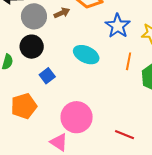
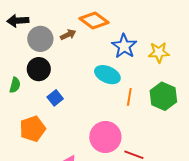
cyan ellipse: (86, 55) -> (107, 75), moved
orange line: (129, 61) -> (129, 97), moved
pink circle: (77, 117) -> (105, 137), moved

